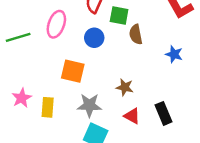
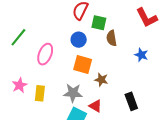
pink ellipse: (56, 24) -> (45, 54), moved
green line: (18, 37) -> (18, 37), turned -36
orange square: (73, 71) -> (83, 64), moved
red triangle: (132, 116) -> (95, 106), moved

